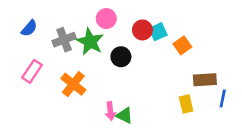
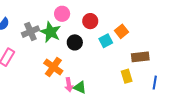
cyan square: (158, 32) -> (106, 41), moved
orange cross: (73, 84) -> (53, 67), moved
blue line: (223, 98) -> (155, 83), moved

